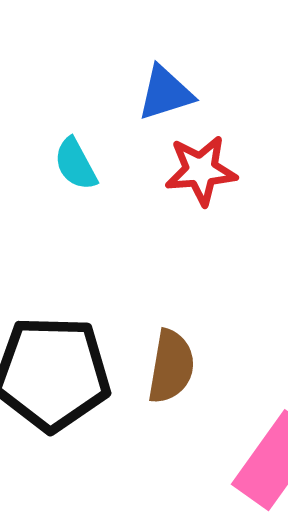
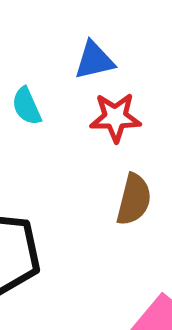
brown semicircle: (171, 367) -> (134, 199), moved

